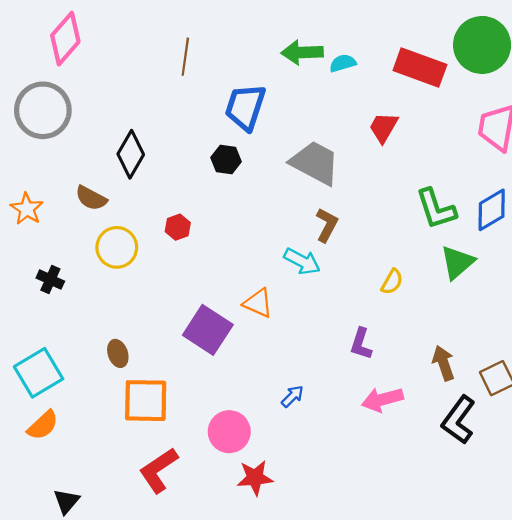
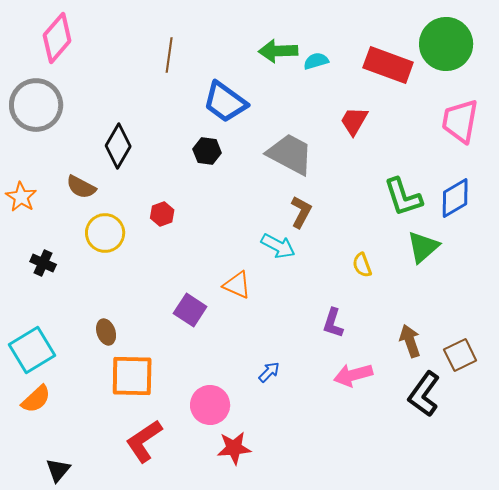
blue trapezoid: (245, 107) -> (225, 102), turned -72
yellow semicircle: (392, 282) -> (362, 265), turned 130
purple square: (208, 330) -> (190, 310), size x0.7

